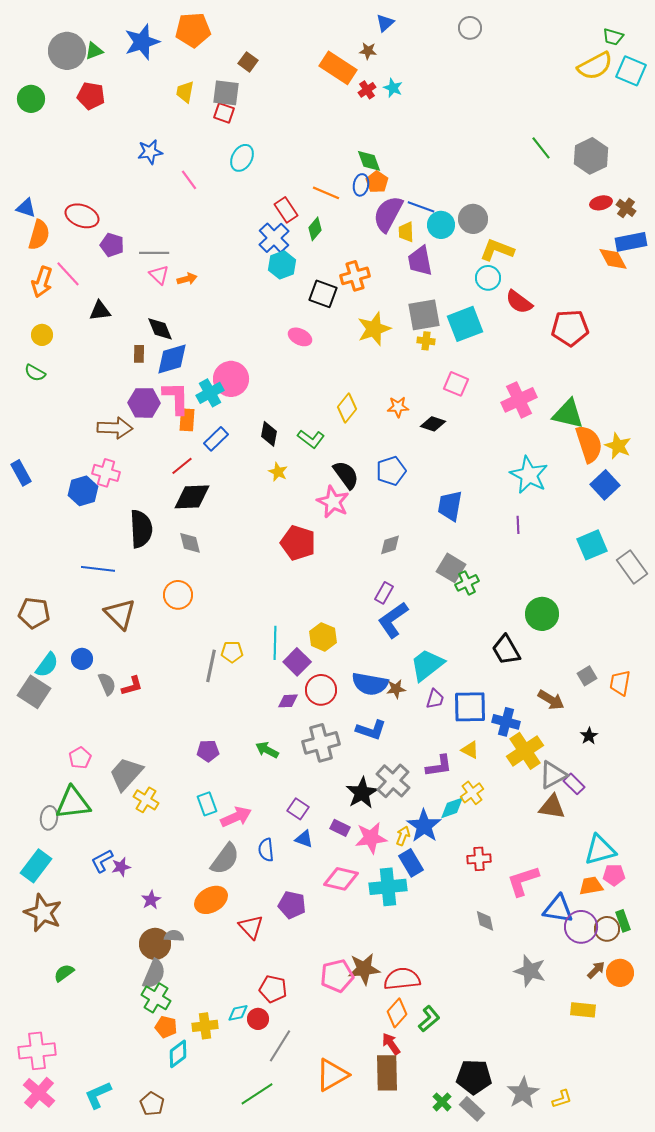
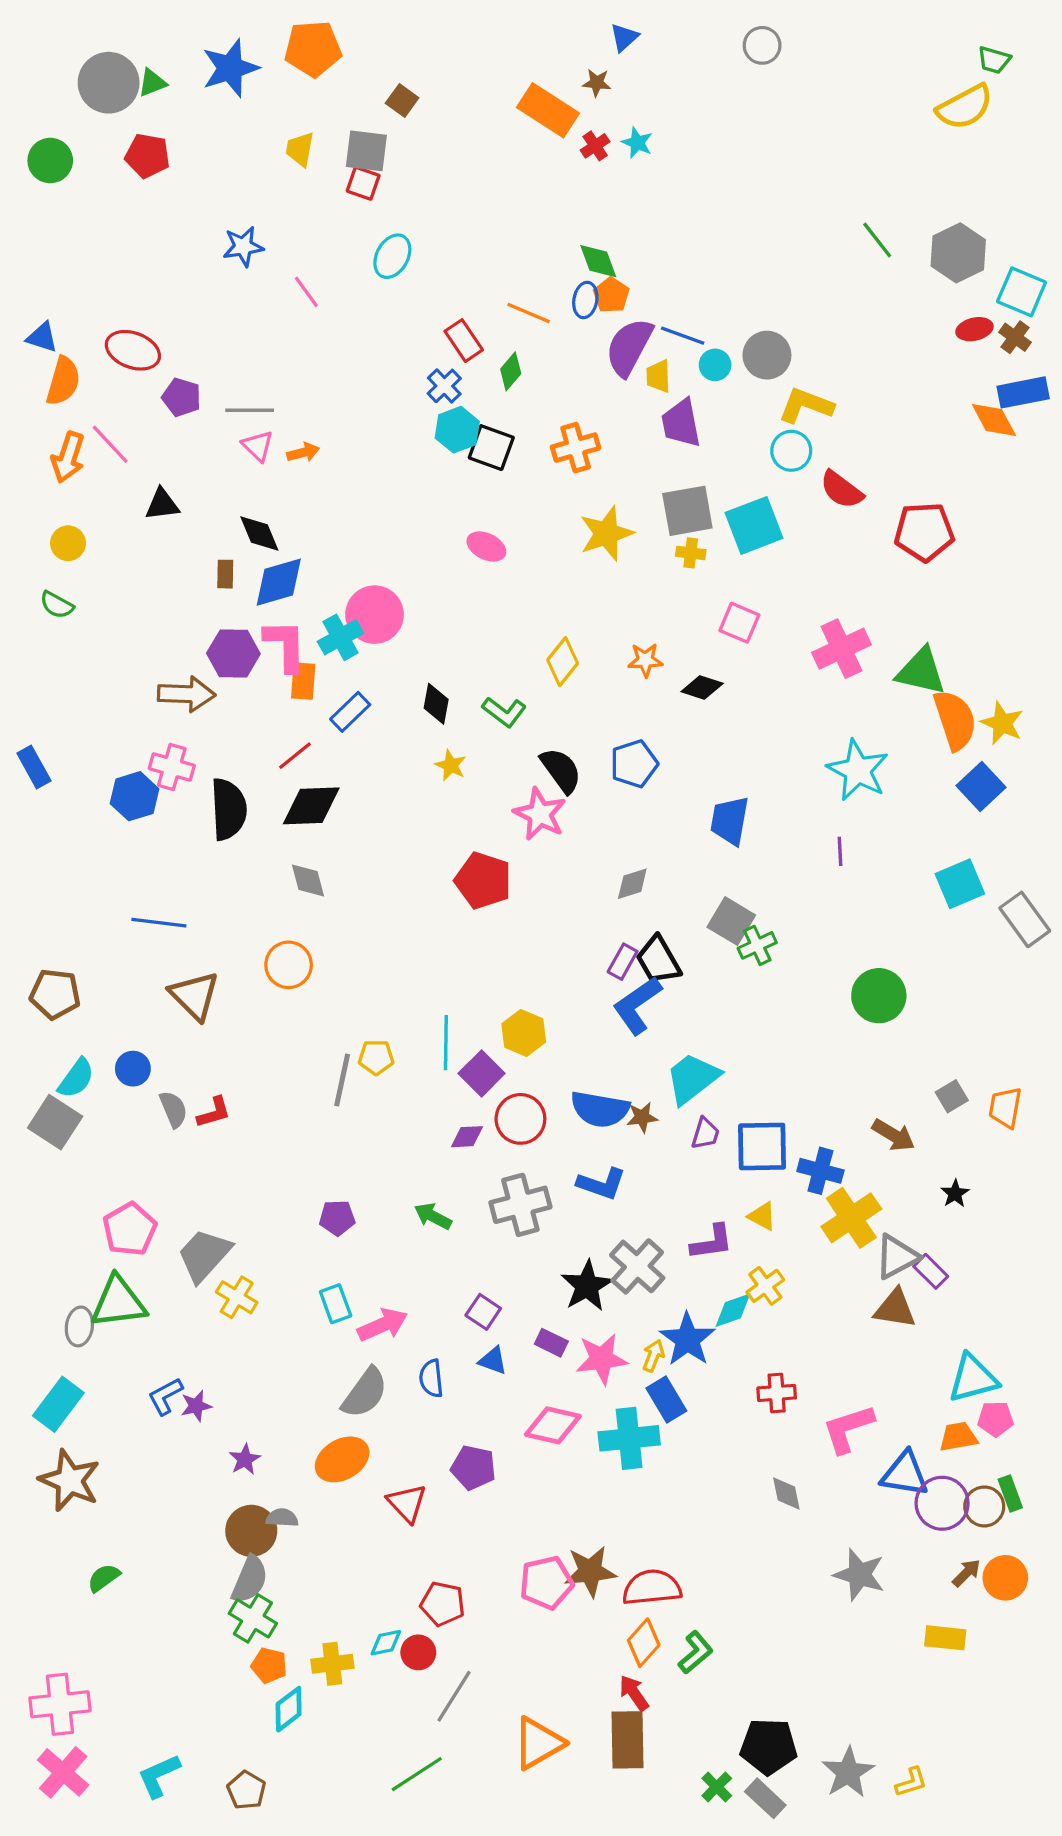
cyan square: (631, 71) -> (1022, 292), moved
cyan circle: (441, 225) -> (715, 365), size x0.7
blue cross: (274, 238) -> (444, 386), size x0.7
black square: (323, 294) -> (491, 448), moved
black semicircle: (141, 529) -> (229, 809), moved
black trapezoid: (506, 650) -> (658, 960), moved
pink pentagon: (80, 758) -> (130, 1229), size x1.5

